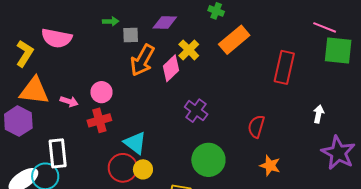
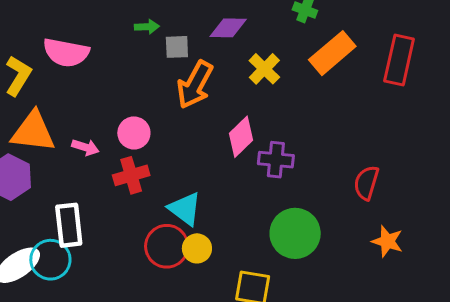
red rectangle: (284, 67) -> (399, 60), moved
pink diamond: (171, 68) -> (241, 137), moved
purple cross: (196, 111) -> (276, 160), turned -30

